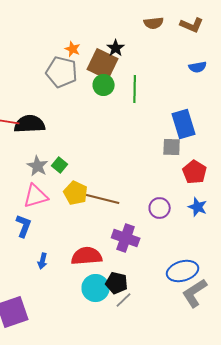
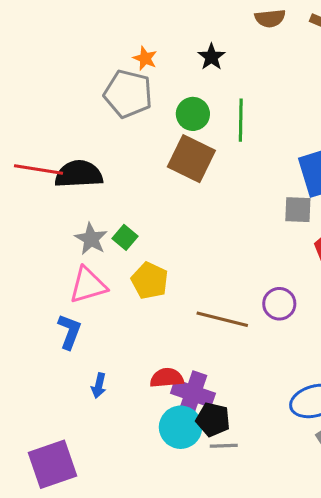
brown square: (103, 64) -> (191, 159), moved
brown line: (103, 199) -> (222, 319), moved
purple cross: (126, 238) -> (193, 393), moved
red semicircle: (87, 256) -> (167, 378), size x0.7
gray line: (124, 300) -> (224, 446), turned 42

